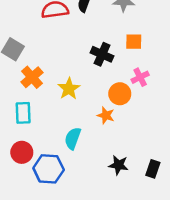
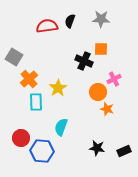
orange square: (134, 42) -> (101, 49), moved
cyan rectangle: (23, 113) -> (36, 102), moved
orange star: (106, 115) -> (107, 109), moved
black rectangle: (153, 169) -> (124, 151), turned 48

